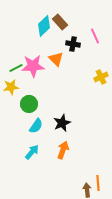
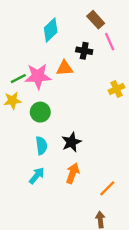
brown rectangle: (60, 22) -> (96, 20), moved
orange triangle: (56, 59) -> (64, 68), turned -49
green circle: (29, 104) -> (40, 112), moved
cyan semicircle: (36, 126) -> (41, 146), turned -42
orange line: (98, 183) -> (107, 188), moved, turned 49

